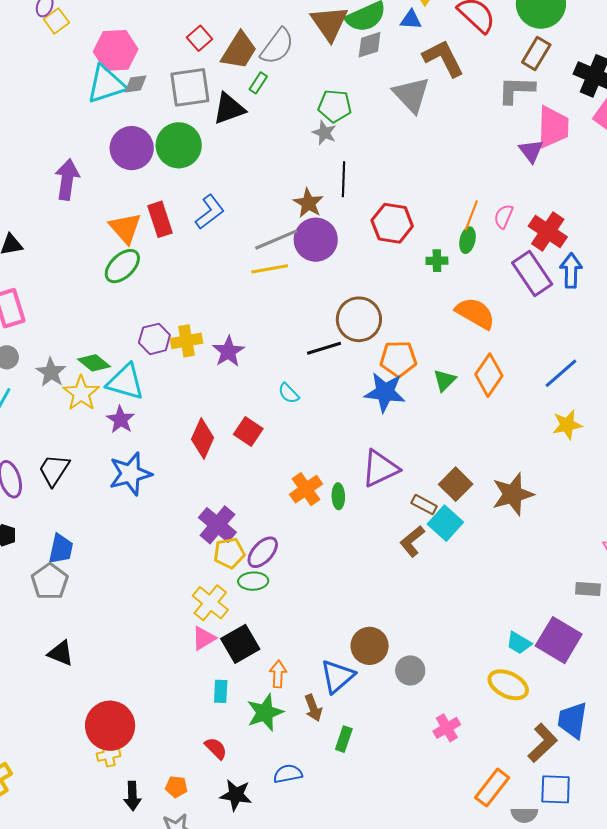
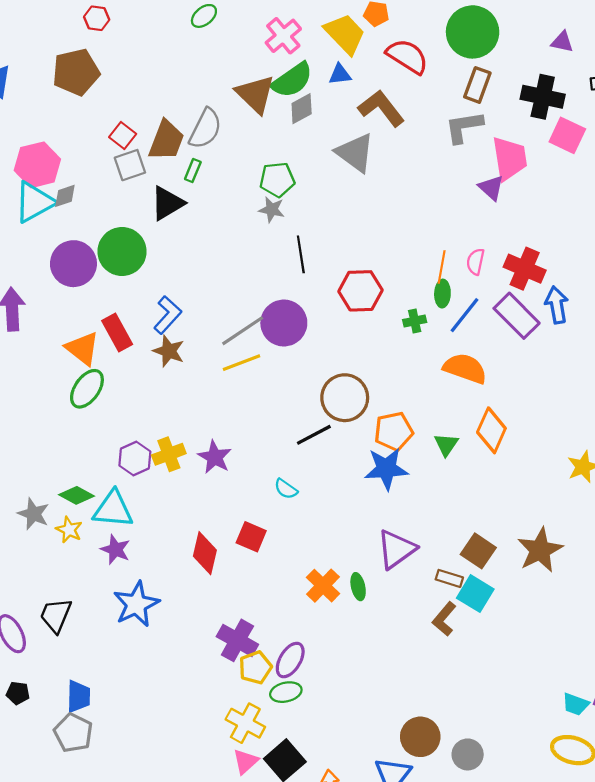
gray square: (190, 87) -> (130, 165), moved, size x0.7
brown star: (308, 203) -> (169, 351), moved
blue line: (561, 373) -> (464, 315), moved
yellow star: (81, 393) -> (69, 530), size x0.7

